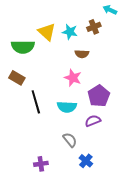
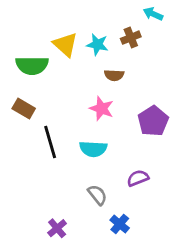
purple pentagon: (99, 96) -> (153, 121), moved
purple semicircle: (93, 121) -> (138, 178), moved
purple cross: (41, 164) -> (57, 228), turned -32

